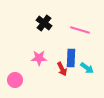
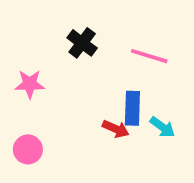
pink star: (39, 58) -> (30, 84), moved
red arrow: (62, 69) -> (116, 129), turned -40

